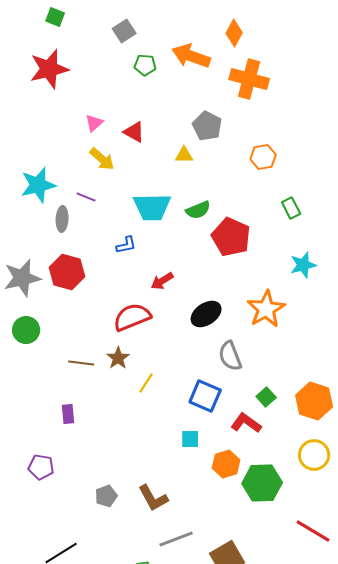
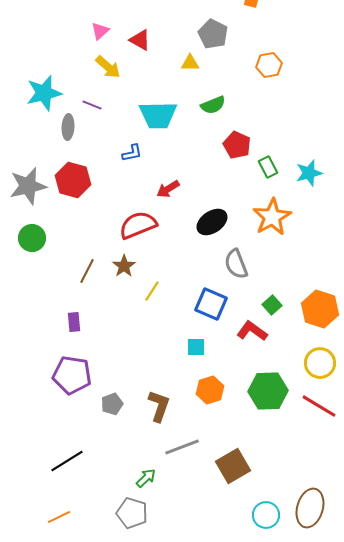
green rectangle: (291, 208) -> (268, 167), moved
green semicircle: (198, 210) -> (213, 105), moved
red pentagon: (231, 237) -> (237, 145), size x0.7
brown line: (81, 363) -> (87, 271), turned -70
orange hexagon: (226, 464) -> (210, 390), moved
purple pentagon: (41, 467) -> (72, 375), moved, size x1.5
brown L-shape: (153, 498) -> (159, 406), turned -132
red line: (313, 531) -> (319, 406), moved

